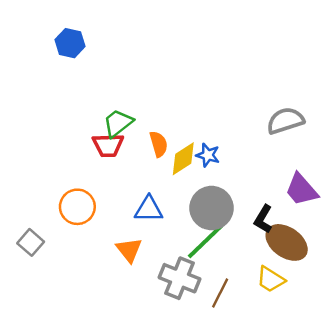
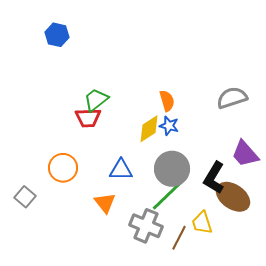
orange semicircle: (159, 144) -> (167, 101), moved
black L-shape: (263, 219) -> (214, 178), size x1.4
yellow trapezoid: (271, 279) -> (202, 223), moved, turned 40

